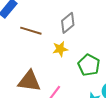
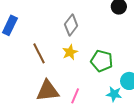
brown line: (31, 31) -> (39, 53), moved, turned 60

